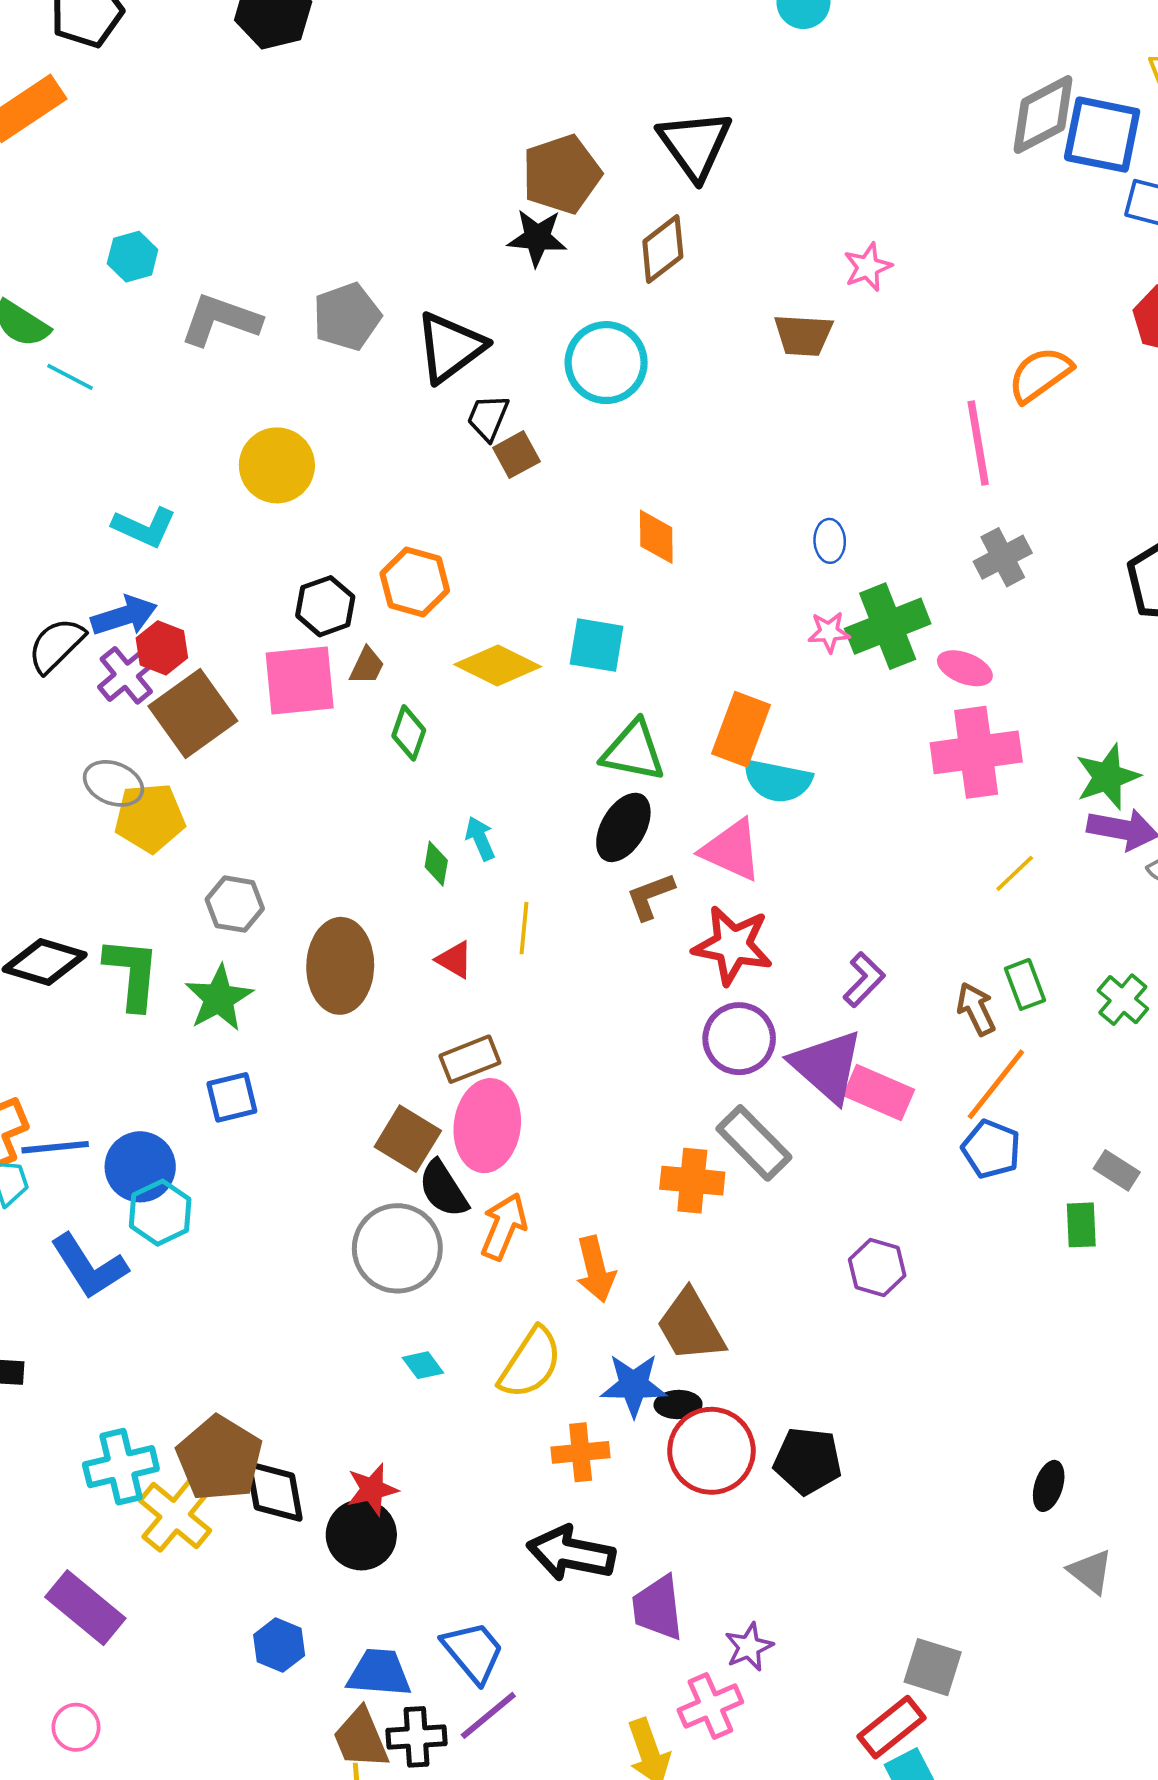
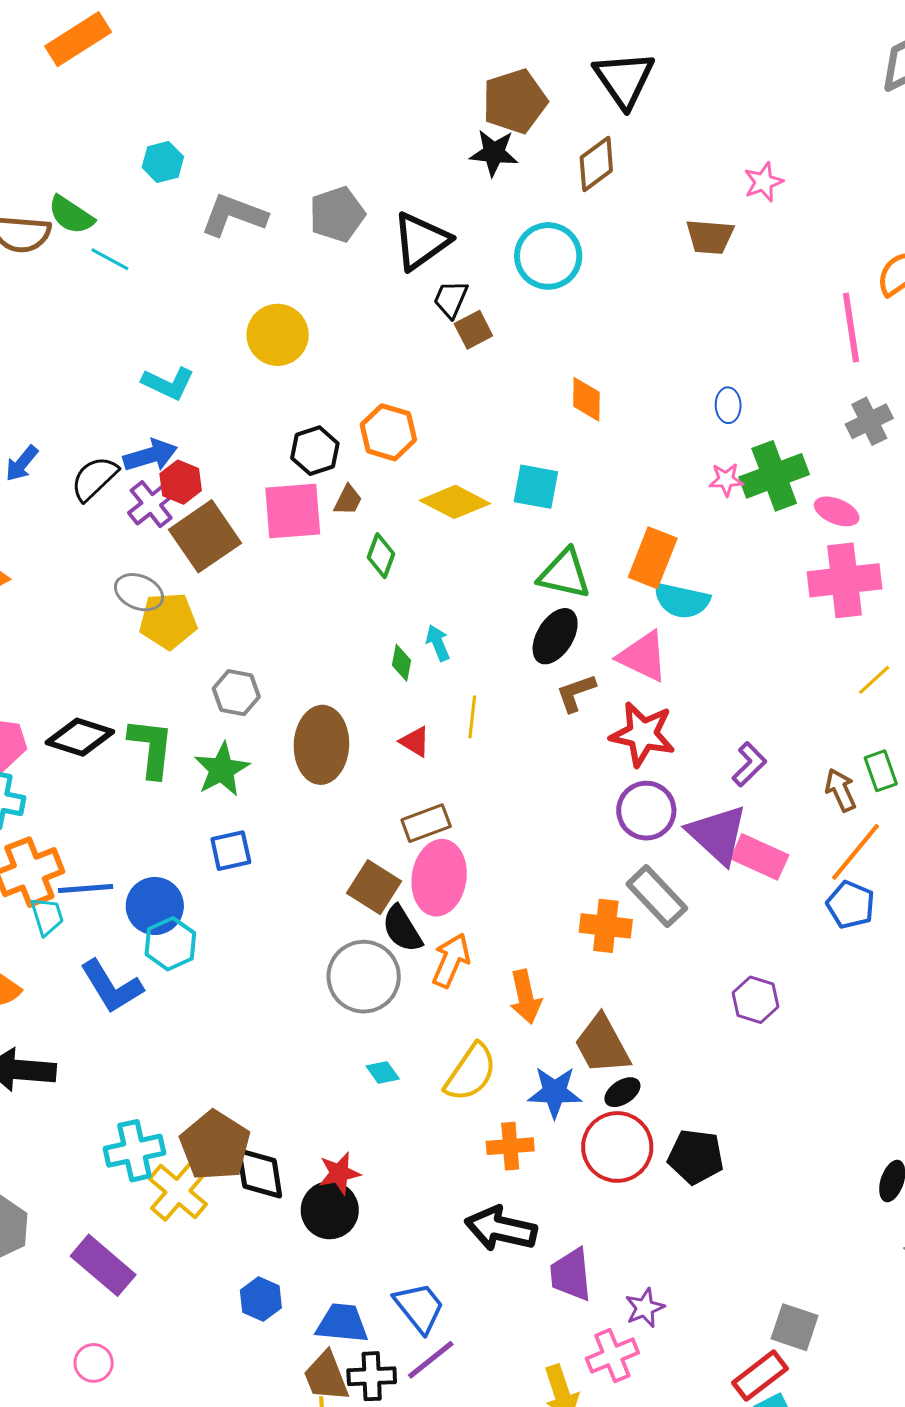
black ellipse: (678, 1404) -> (622, 1092), moved, turned -33

